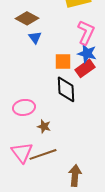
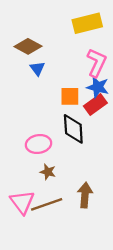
pink ellipse: (24, 107) -> (38, 144), moved
brown arrow: (75, 175) -> (85, 195), moved

